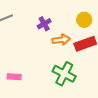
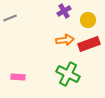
purple cross: (44, 24) -> (64, 11), moved

